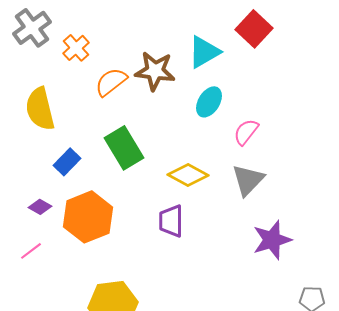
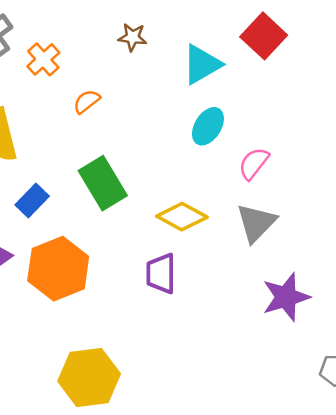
brown star: (155, 71) -> (132, 37), moved, size x0.6
orange semicircle: (111, 82) -> (87, 101), size x0.7

